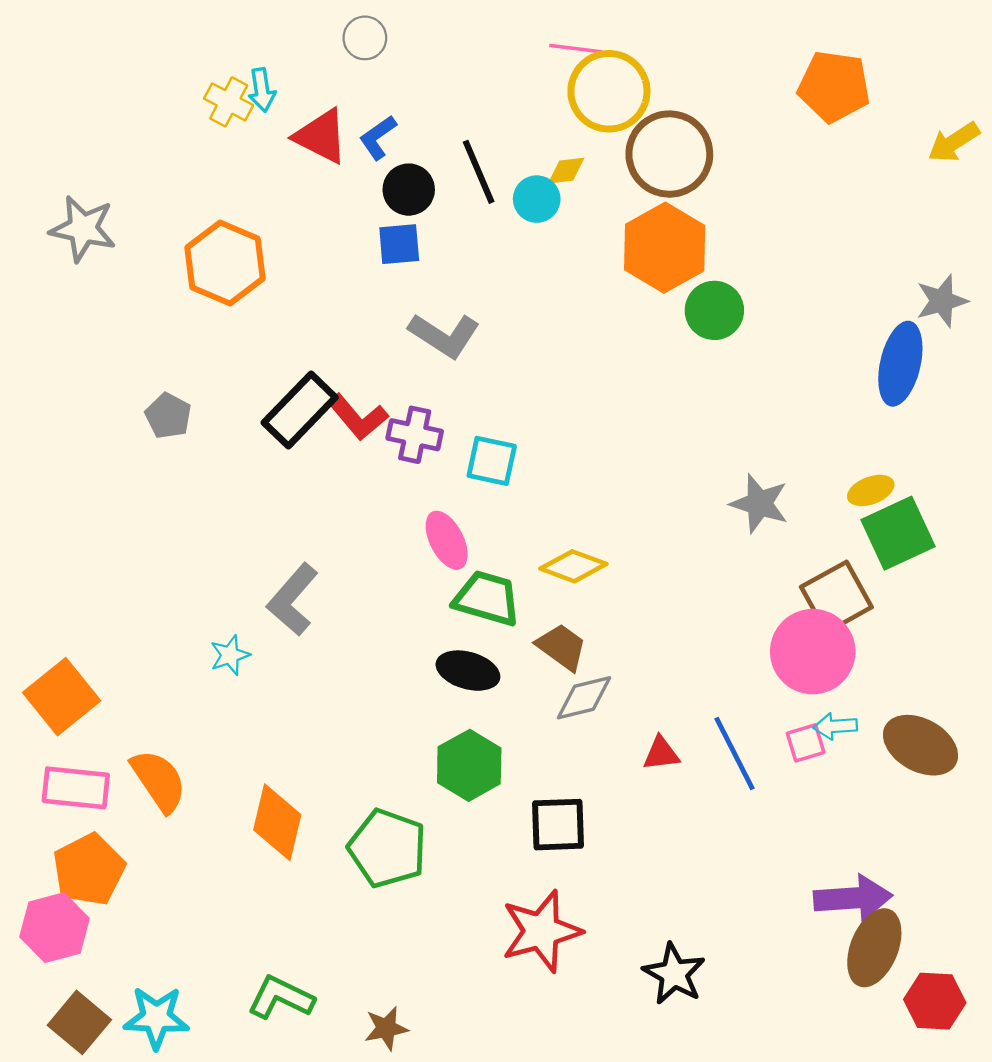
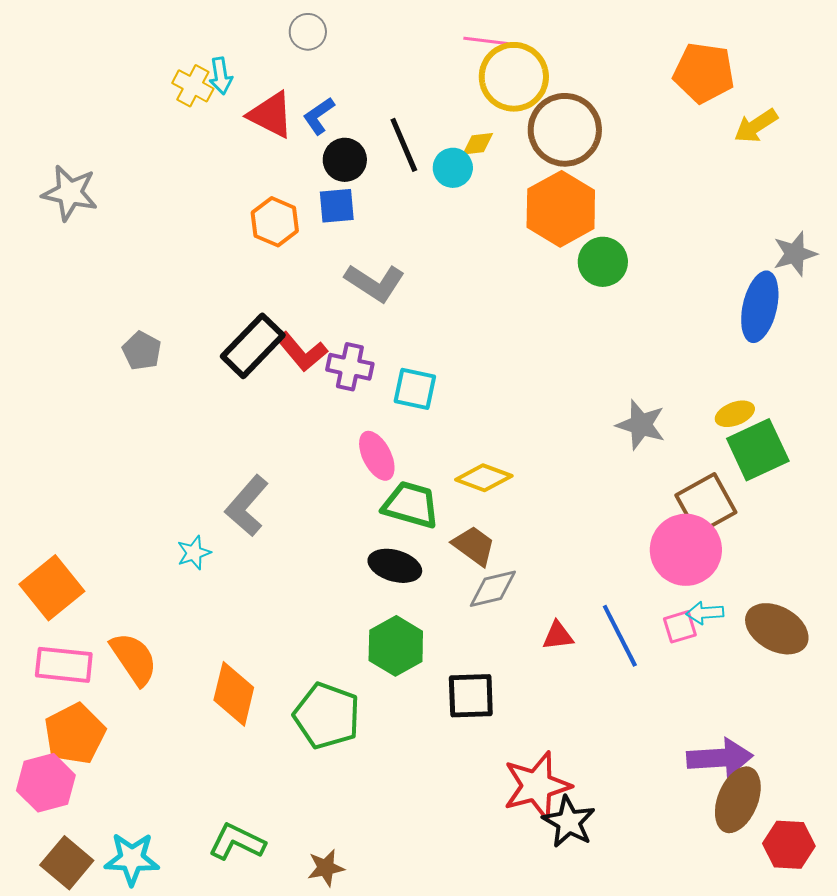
yellow arrow: (954, 142) -> (756, 126), moved
orange hexagon: (225, 263) -> (275, 222), moved, size x0.7
red star: (541, 931) -> (537, 786), moved

